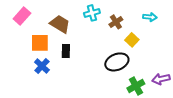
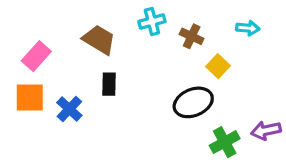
pink rectangle: (22, 16) -> (36, 56), moved
brown cross: (116, 22) -> (192, 36), turned -32
orange square: (40, 43) -> (30, 97), moved

